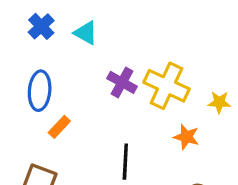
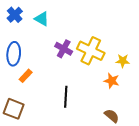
orange star: (186, 137) -> (112, 81), moved

